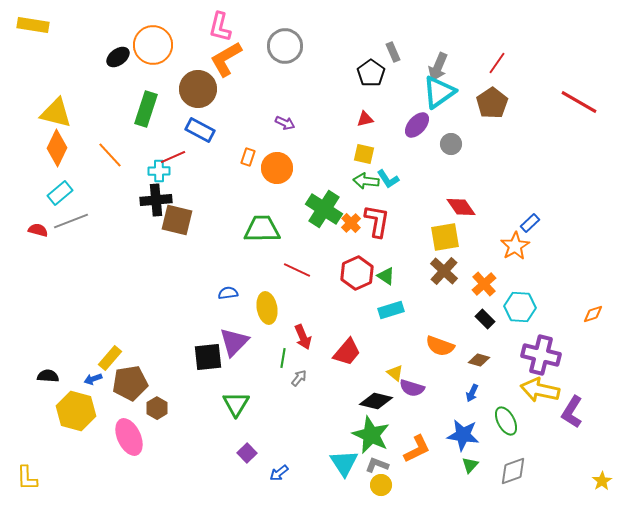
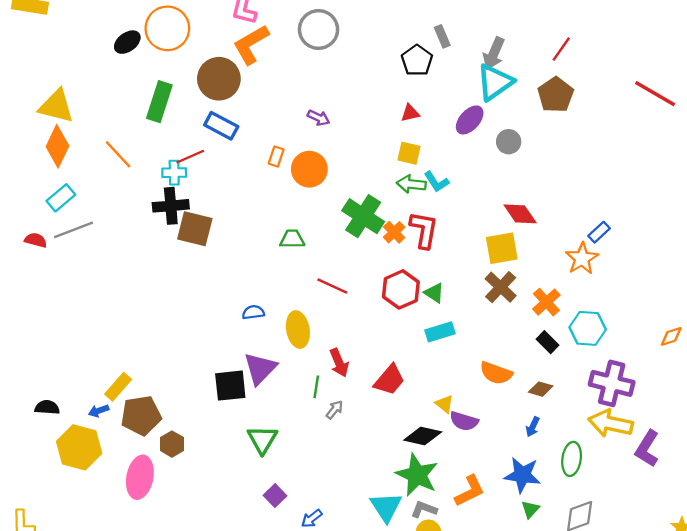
green trapezoid: (262, 229) -> (292, 239), size x0.6
green ellipse: (506, 421) -> (572, 459), turned 36
pink ellipse: (129, 437) -> (140, 477), turned 36

